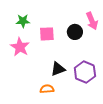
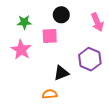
black circle: (75, 32) -> (61, 15), moved
purple hexagon: (85, 72) -> (90, 59), moved

